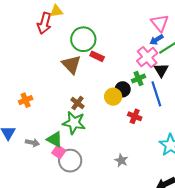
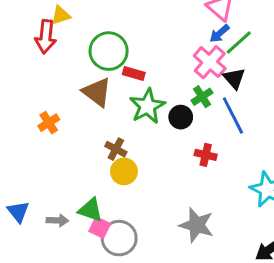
yellow circle: (113, 97) -> (124, 171), moved
orange cross: (26, 100) -> (49, 123), moved
green star: (74, 123) -> (147, 106), moved, turned -30
gray star: (121, 160) -> (197, 225), size x1.6

